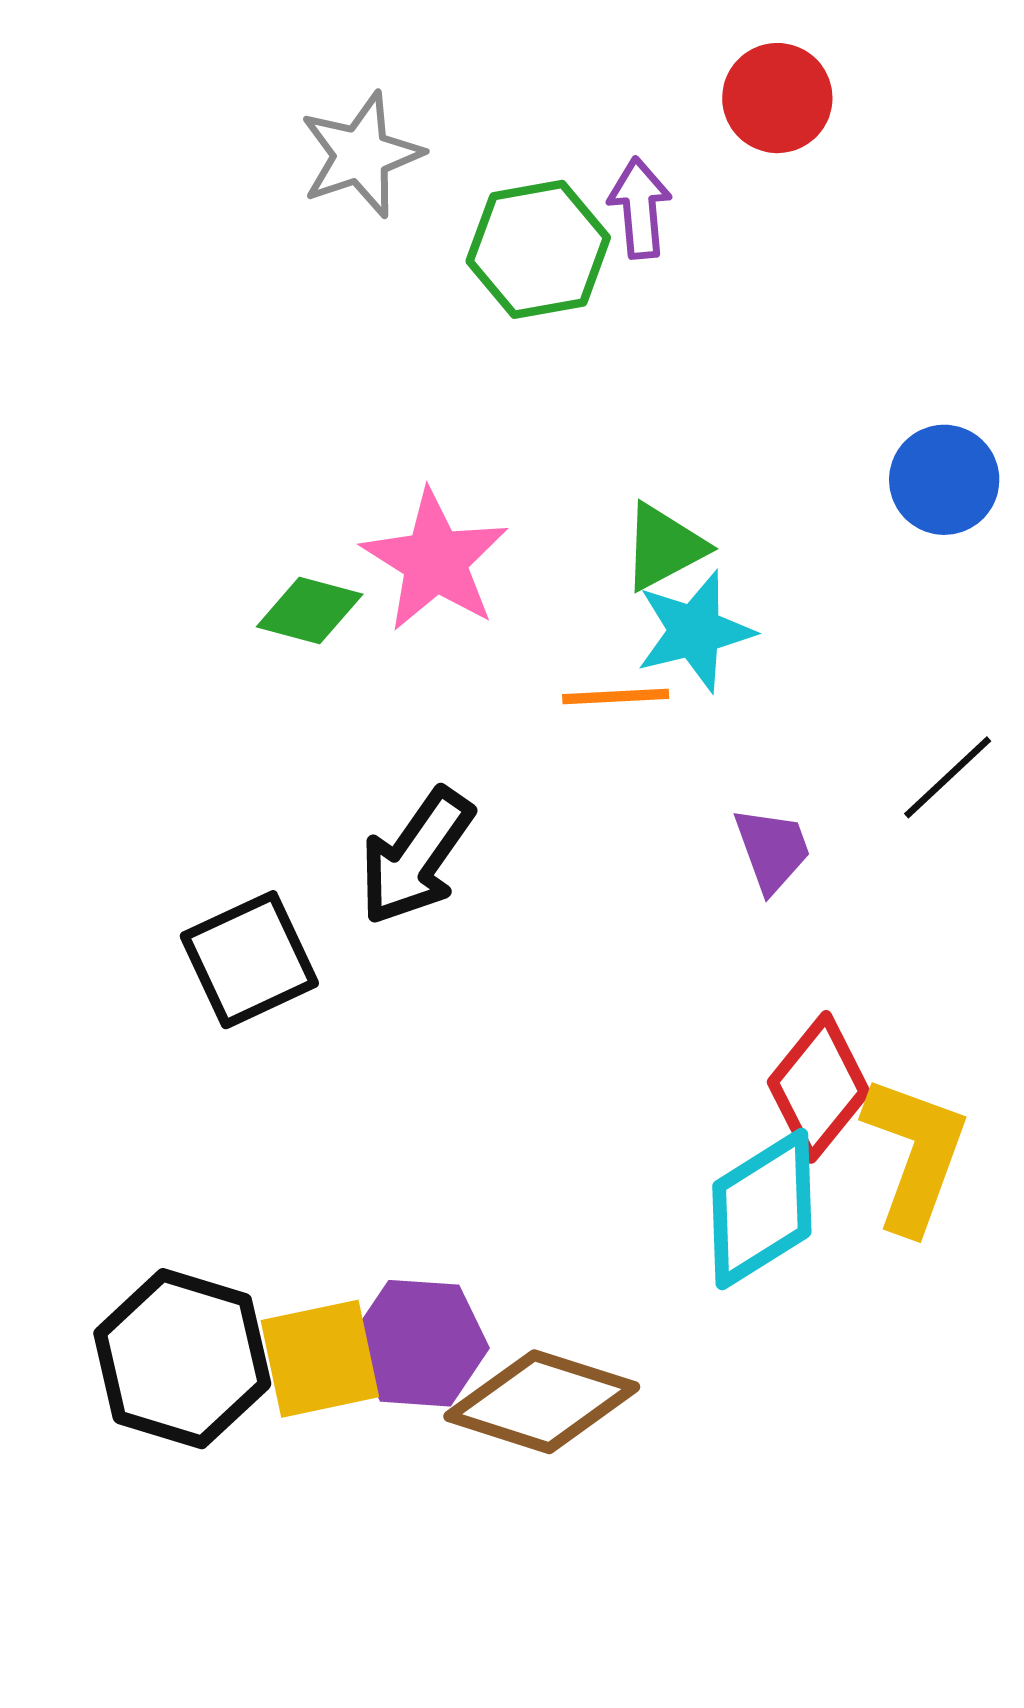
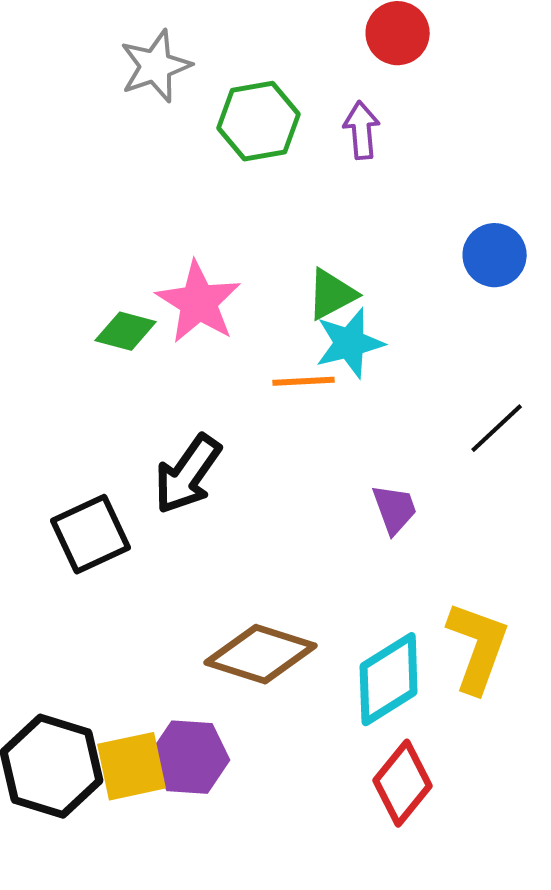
purple arrow: (640, 208) -> (362, 130), moved
purple trapezoid: (772, 850) -> (395, 509), moved
red diamond: (819, 1087) -> (403, 783), moved
brown diamond: (542, 1402) -> (261, 654), moved

